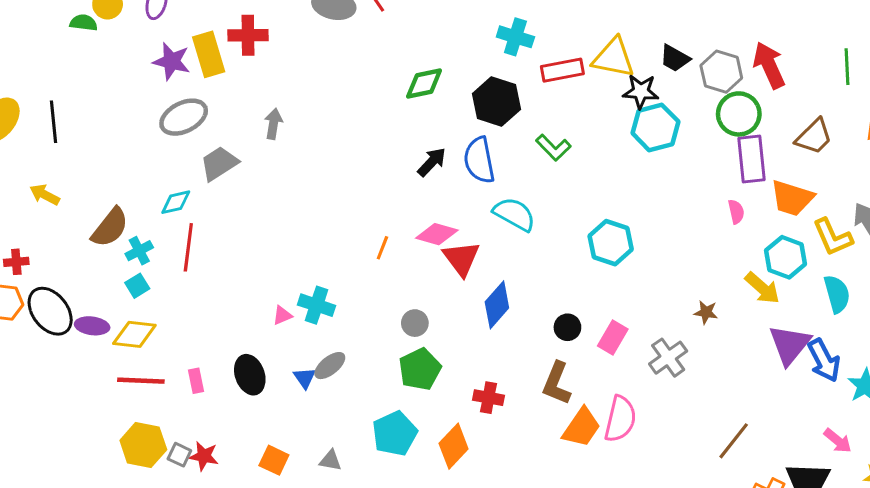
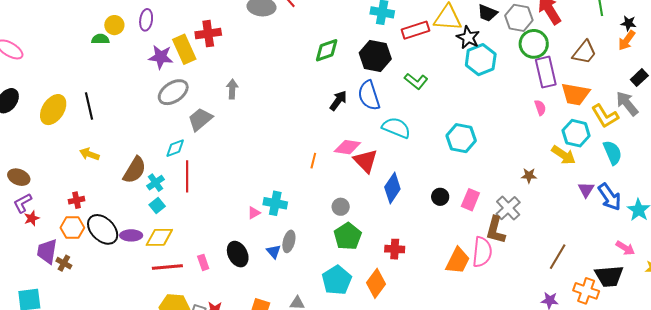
black star: (641, 91) -> (468, 37), turned 30
purple triangle: (790, 345) -> (586, 190), size x0.6
gray ellipse: (330, 366) -> (289, 241), turned -30
brown L-shape: (557, 383) -> (496, 230), moved

